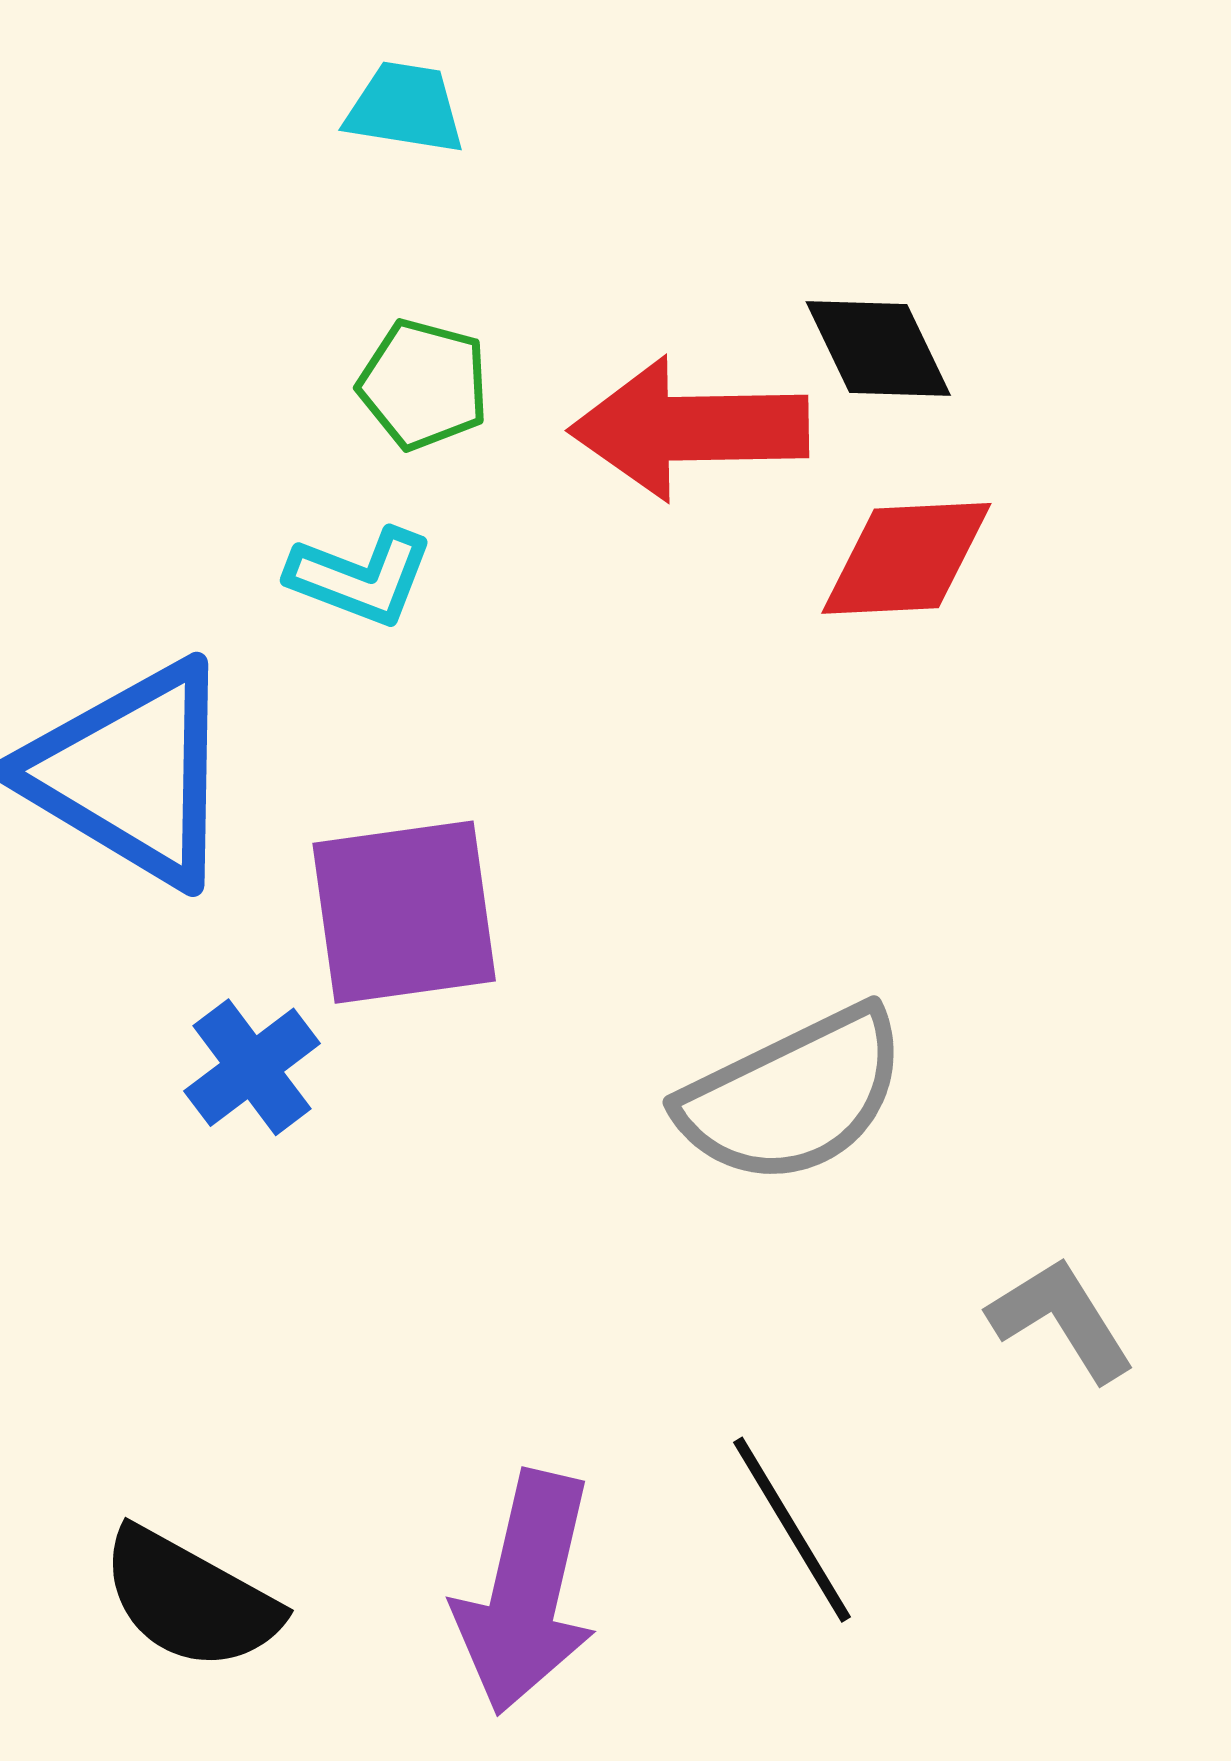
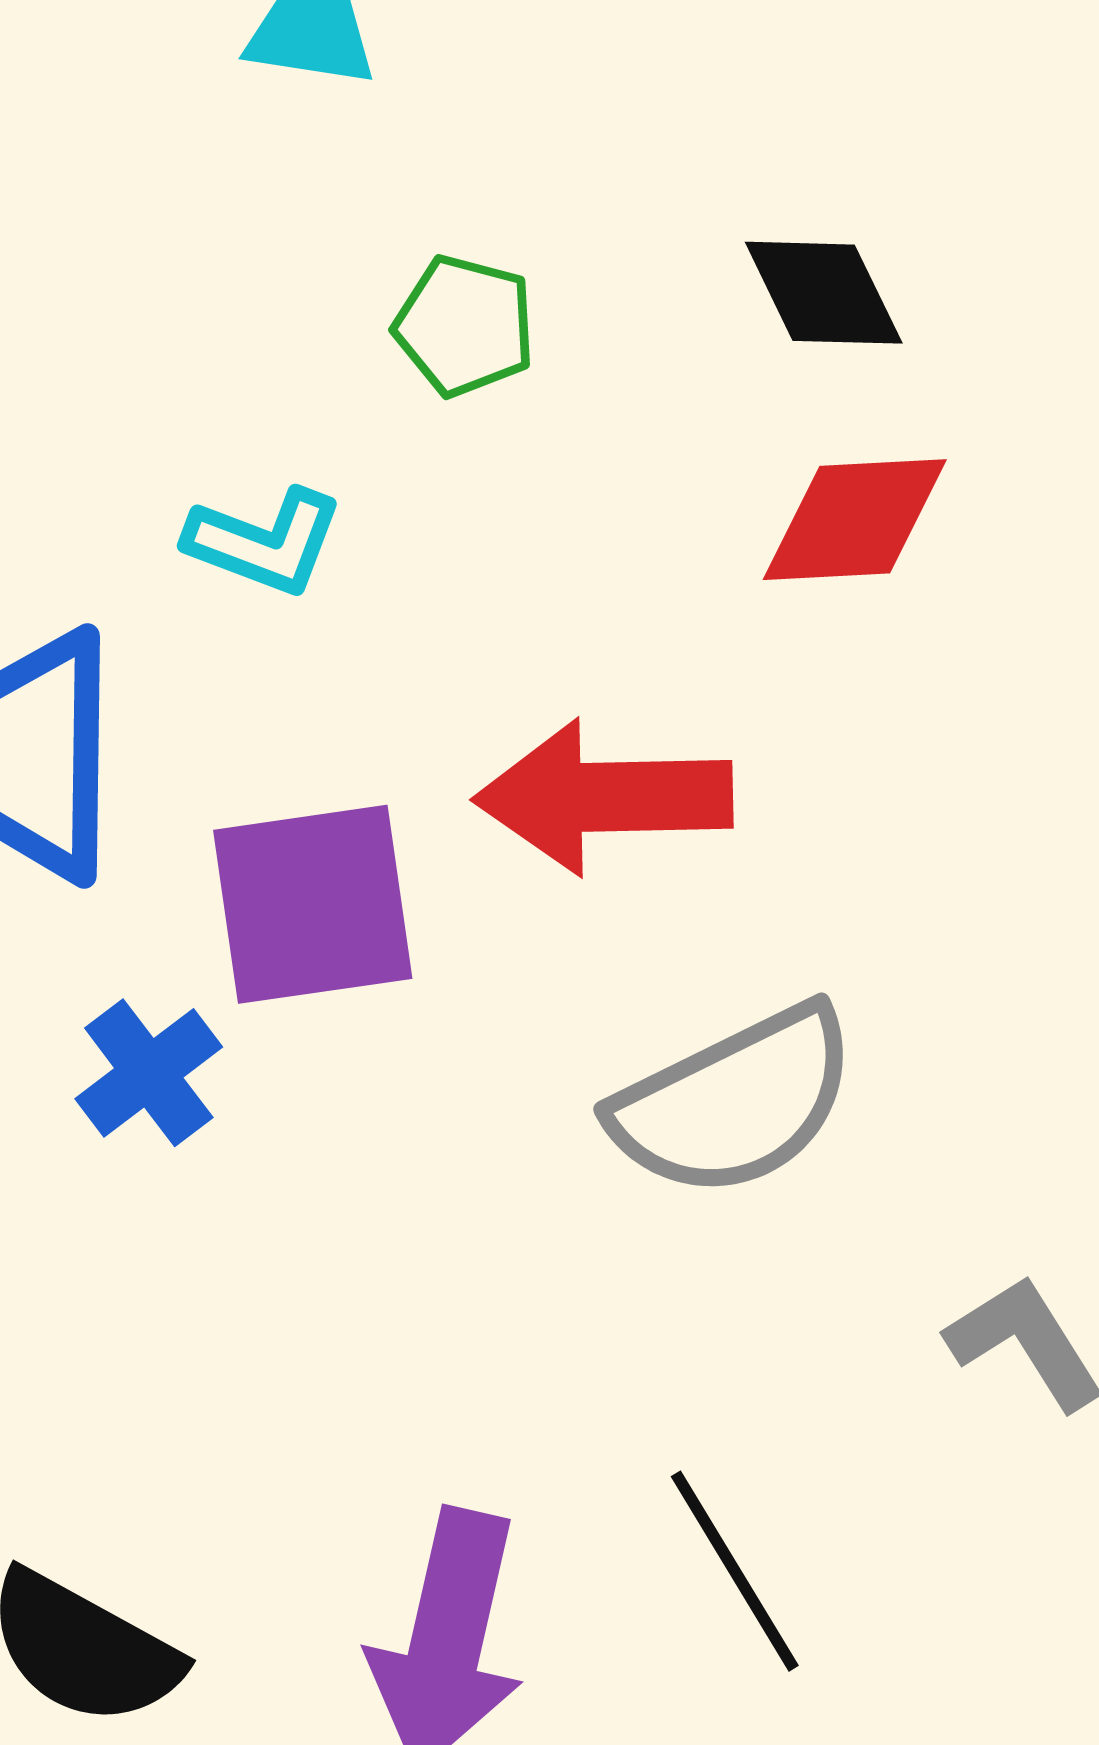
green pentagon: (424, 384) -> (465, 326), moved
red arrow: (689, 429) -> (604, 797), moved

